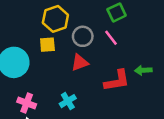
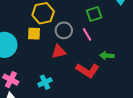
green arrow: (143, 70) -> (107, 56), moved
red L-shape: (117, 81) -> (88, 70), turned 35

